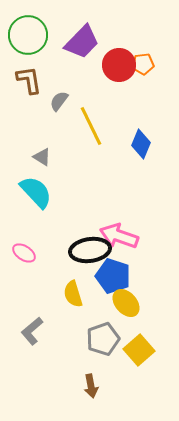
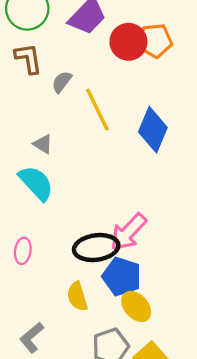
orange pentagon: (143, 64) -> (155, 41), size x1.4
blue diamond: (141, 144) -> (153, 130), size x1.4
pink arrow: (119, 236) -> (128, 232), turned -66
pink ellipse: (24, 253) -> (23, 251), turned 65

